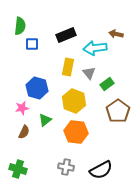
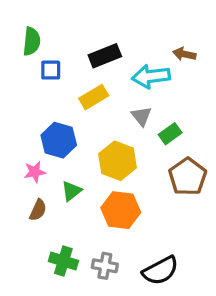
yellow rectangle: (68, 67) -> (94, 97), moved, turned 48
green cross: (18, 169) -> (63, 261), moved

